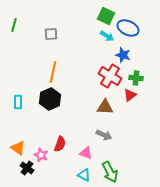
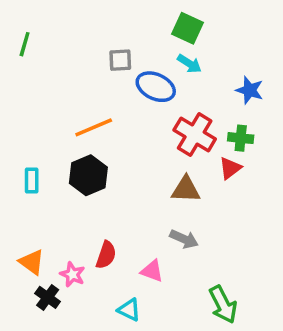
blue ellipse: (128, 28) -> (156, 87), moved
gray square: (51, 34) -> (120, 60), moved
blue star: (123, 55) -> (250, 90), moved
orange line: (53, 72) -> (94, 127), turned 55
green arrow: (110, 172) -> (223, 305), moved
cyan triangle: (84, 175) -> (129, 310), moved

